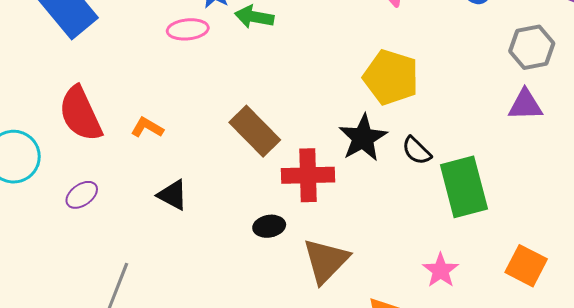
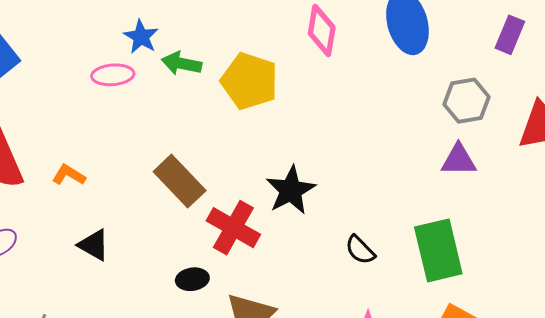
yellow pentagon: (391, 77) -> (250, 81), moved
black semicircle: (417, 151) -> (360, 250), moved
red cross: (308, 175) -> (233, 228), turned 30
green rectangle: (464, 187) -> (438, 250), moved

